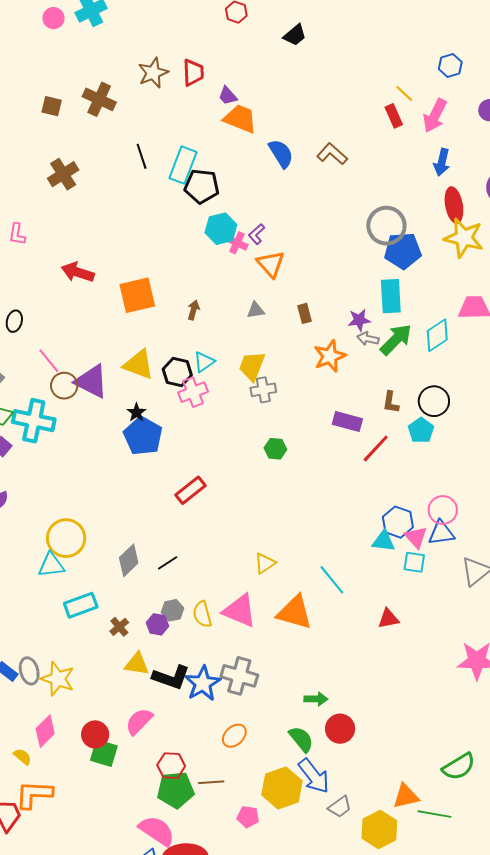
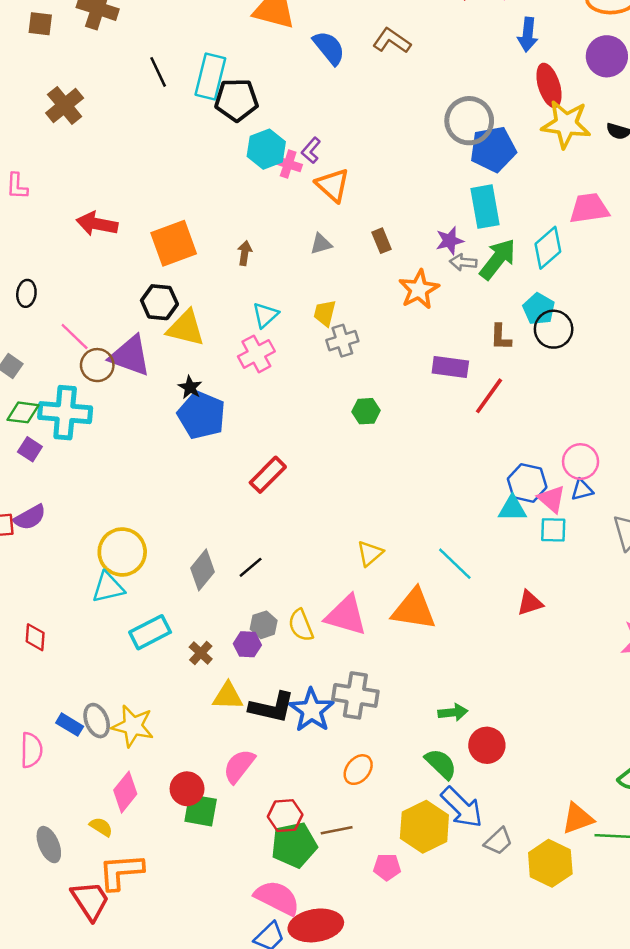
yellow trapezoid: (252, 366) -> (325, 313), size x0.7
black hexagon: (177, 372) -> (159, 302), moved
cyan pentagon: (421, 430) -> (539, 309), moved
blue triangle: (441, 533) -> (582, 490), size x0.7

